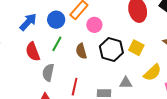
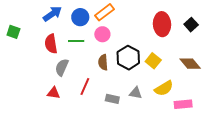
pink circle: (94, 25) -> (102, 34), moved
green line: (57, 44) -> (76, 41), turned 49
brown semicircle: (81, 51) -> (103, 62), moved

